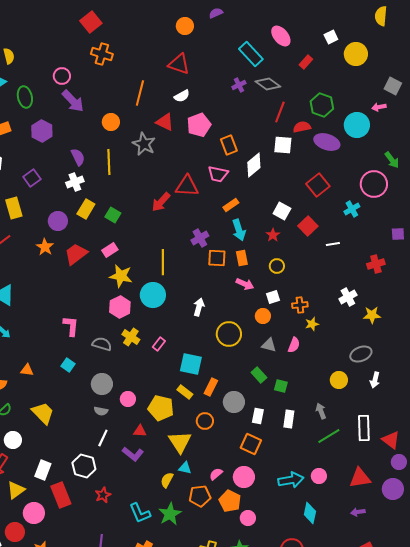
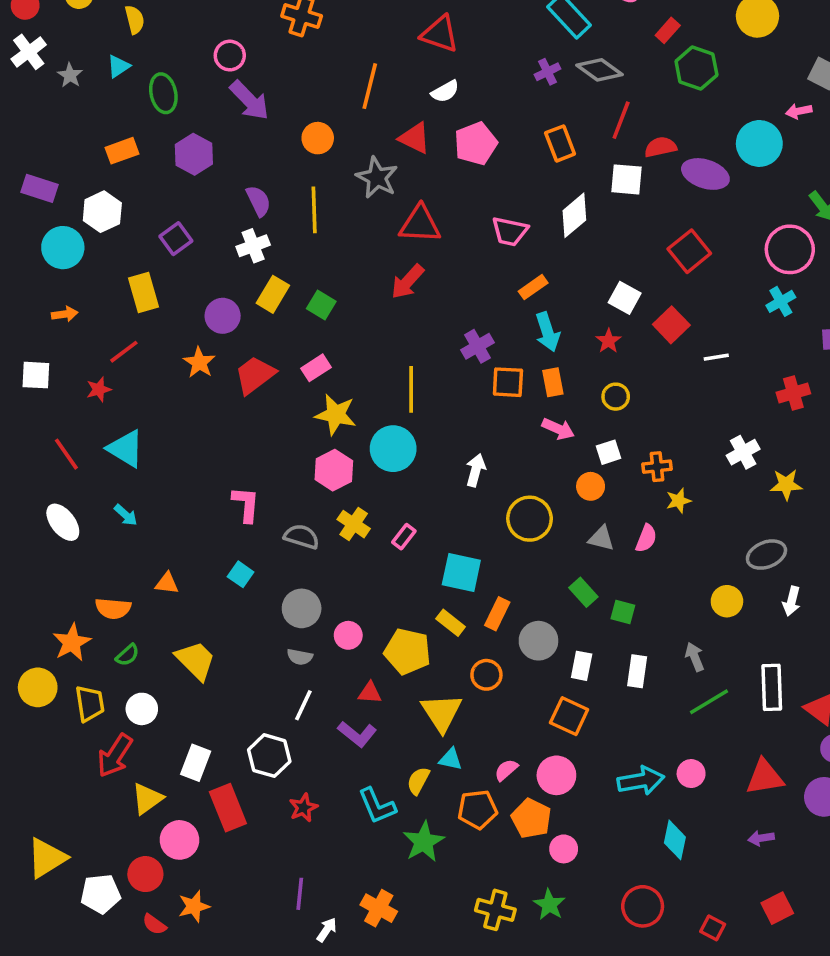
green hexagon: (322, 105) -> (696, 68), moved
orange rectangle: (229, 145) -> (560, 143), moved
red triangle: (187, 186) -> (420, 224), moved
cyan cross: (352, 209) -> (781, 301), moved
cyan L-shape: (140, 513) -> (377, 806), moved

